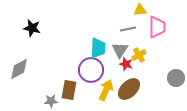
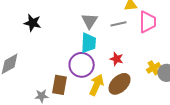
black star: (32, 28) -> (33, 23), moved
gray triangle: (120, 50) -> (90, 21), moved
yellow cross: (139, 55) -> (154, 68), moved

